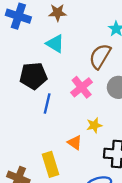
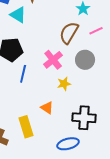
cyan triangle: (55, 44) -> (18, 15), moved
yellow star: (94, 125) -> (64, 84), moved

